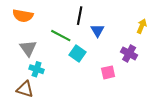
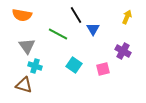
black line: (80, 16) -> (76, 15), turned -42
yellow arrow: (142, 26) -> (127, 17), moved
cyan square: (78, 53) -> (74, 65), moved

